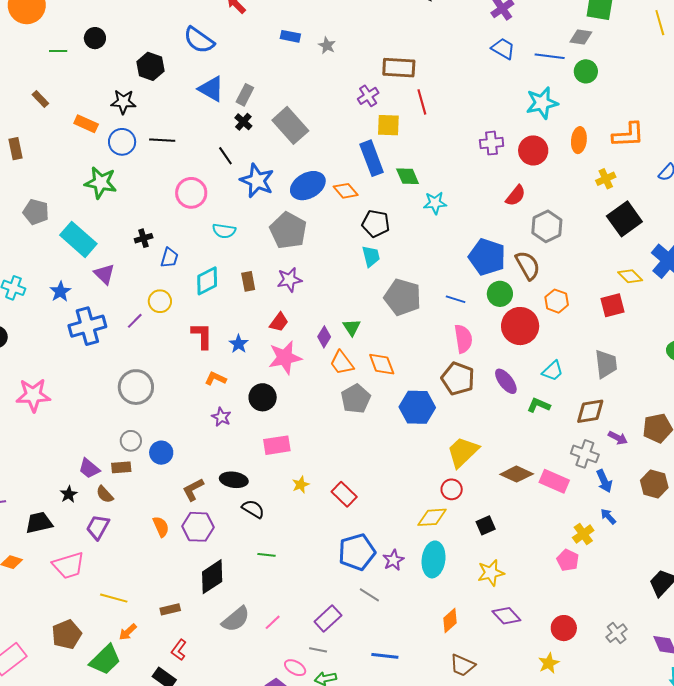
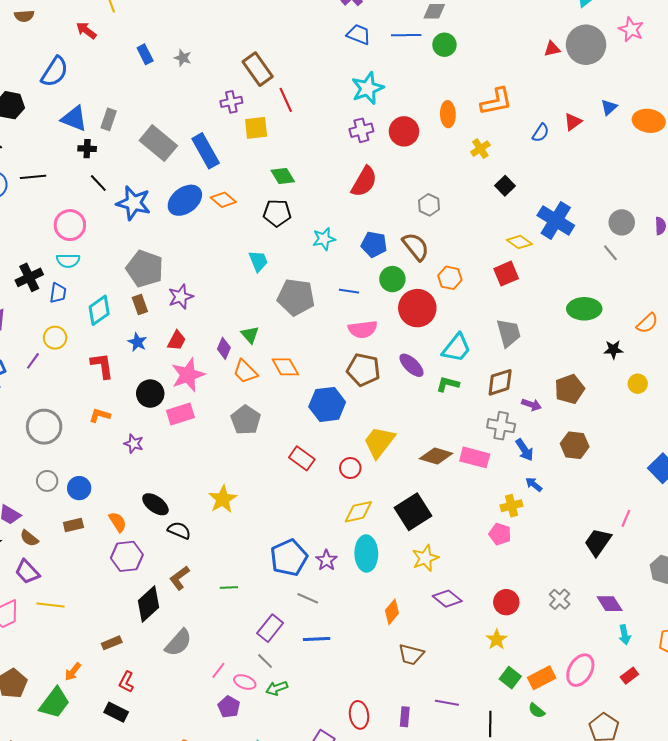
blue rectangle: (290, 36) -> (145, 54), turned 60
blue semicircle: (199, 40) -> (55, 72), turned -84
brown rectangle: (399, 68) -> (258, 69), turned 60
purple cross: (368, 96) -> (231, 102), turned 30
cyan star: (542, 103) -> (368, 88), moved
black cross: (243, 122) -> (87, 149), moved, turned -30
blue rectangle: (372, 158) -> (206, 151), moved
red semicircle: (516, 196) -> (364, 182), moved, size x1.4
cyan star: (435, 203) -> (324, 239), moved
black square: (624, 219) -> (505, 186), size x0.6
black pentagon: (376, 224) -> (277, 213), moved
gray hexagon: (547, 226) -> (429, 205), size x0.7
cyan semicircle: (224, 231) -> (68, 261), moved
gray pentagon: (288, 231) -> (145, 269), moved
black cross: (144, 238) -> (29, 277), size x1.5
blue pentagon: (487, 257) -> (374, 244), size x0.7
pink semicircle: (463, 339) -> (363, 329), turned 100
blue star: (239, 344) -> (137, 342), moved
cyan trapezoid: (553, 371) -> (456, 348), size x1.4
orange L-shape: (216, 379) -> (100, 415), moved
black circle: (263, 397) -> (150, 394), moved
gray pentagon: (356, 399) -> (246, 420), moved
pink rectangle: (277, 445) -> (180, 414), moved
brown rectangle: (121, 467) -> (73, 525), moved
black ellipse: (234, 480) -> (155, 504), turned 36
yellow star: (301, 485) -> (223, 499), size x1.6
brown L-shape: (193, 489) -> (179, 578), moved
red circle: (452, 489) -> (350, 468), moved
red rectangle: (344, 494) -> (302, 458), moved
black square: (486, 525) -> (413, 512), size x1.8
purple trapezoid: (98, 527) -> (27, 572), turned -64
orange semicircle: (161, 527) -> (118, 522), moved
yellow cross: (583, 534) -> (511, 506), turned 30
green line: (267, 555) -> (229, 587), moved
yellow line: (114, 598) -> (51, 605), moved
pink line: (273, 622) -> (218, 670), moved
gray line: (318, 650) -> (265, 661), turned 42
blue line: (385, 656) -> (317, 639), moved

